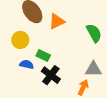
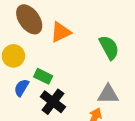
blue semicircle: (27, 64) -> (21, 88), turned -72

